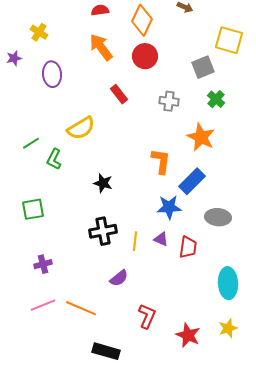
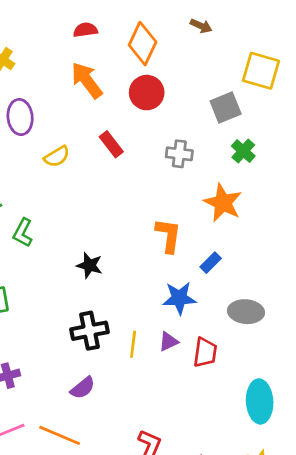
yellow semicircle: (81, 128) -> (57, 157), moved, size x0.7
blue rectangle: (192, 181) -> (211, 263), size x0.6
purple triangle: (161, 239) -> (168, 342), turned -49
purple semicircle: (119, 278) -> (83, 388), moved

